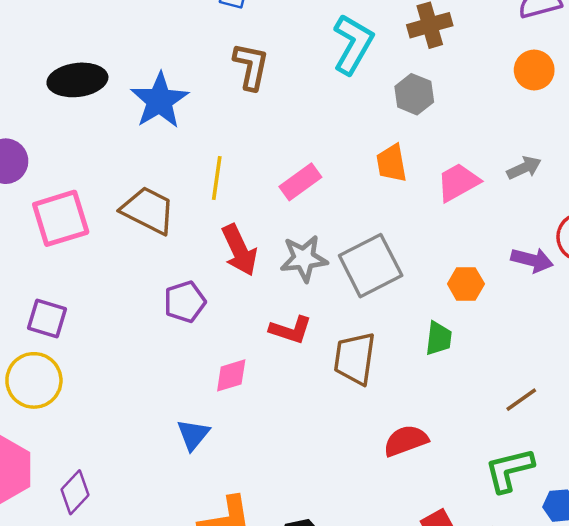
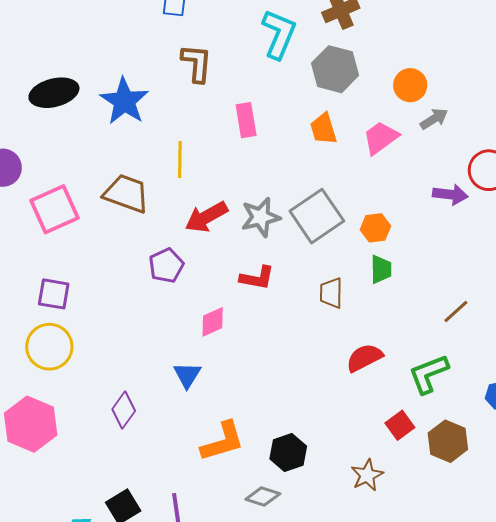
orange circle: (534, 70) -> (410, 85), moved
gray hexagon: (414, 94) -> (335, 69), size x1.4
pink rectangle: (300, 182) -> (246, 120), moved, turned -56
red arrow: (239, 250) -> (206, 217), turned 93
orange hexagon: (466, 284) -> (375, 228), moved
brown trapezoid: (355, 359) -> (331, 293), moved, size x0.7
green L-shape: (509, 470) -> (429, 374), moved
purple diamond: (75, 492) -> (124, 410), moved

